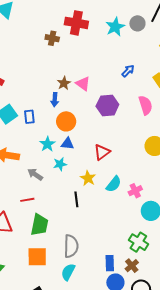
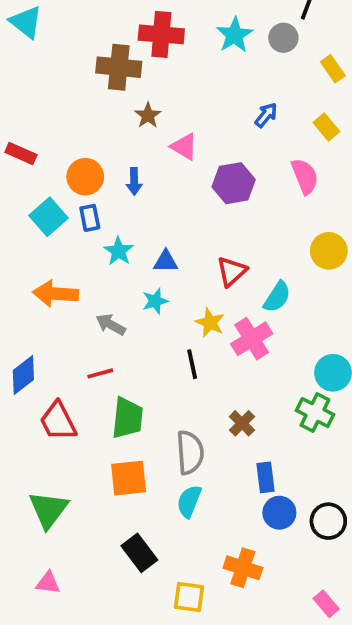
gray circle: (137, 23) -> (283, 38), moved
brown cross: (52, 38) -> (119, 67), size x1.6
brown star: (64, 83) -> (148, 115), moved
orange circle: (66, 121) -> (85, 177), moved
cyan star: (47, 144) -> (119, 251), moved
cyan semicircle: (114, 184) -> (277, 297), moved
pink cross: (135, 191) -> (252, 339), moved, size x1.5
green cross: (138, 242) -> (315, 413), moved
brown cross: (132, 266) -> (242, 423), moved

